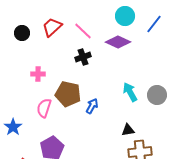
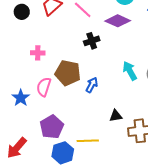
black cross: (83, 57) -> (92, 41), moved
blue star: (13, 127) -> (21, 98), moved
black triangle: (128, 130) -> (116, 116), moved

